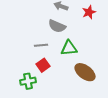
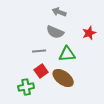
red star: (89, 12) -> (89, 33), moved
brown ellipse: (85, 72) -> (63, 78), moved

